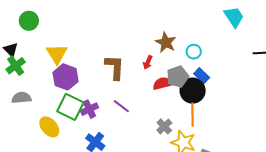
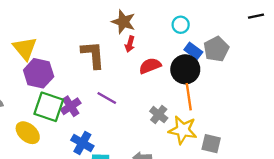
brown star: (166, 42) -> (123, 22), moved
gray pentagon: (178, 77) -> (216, 49), moved

